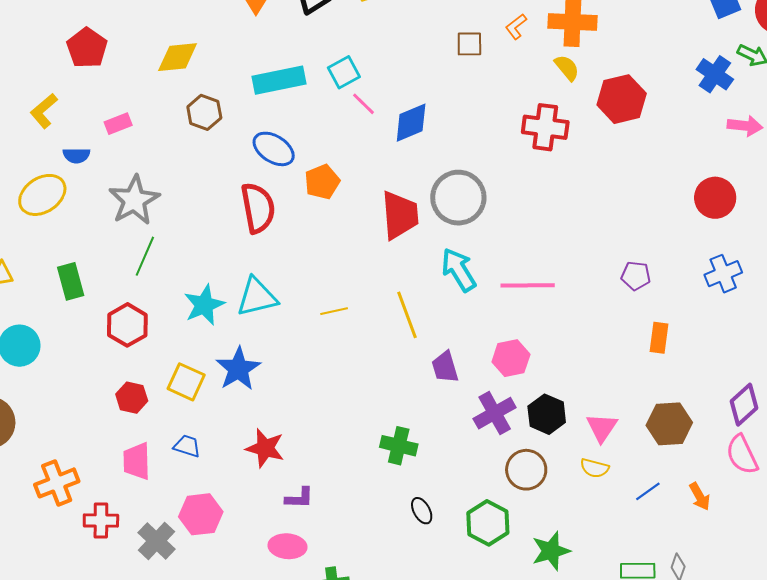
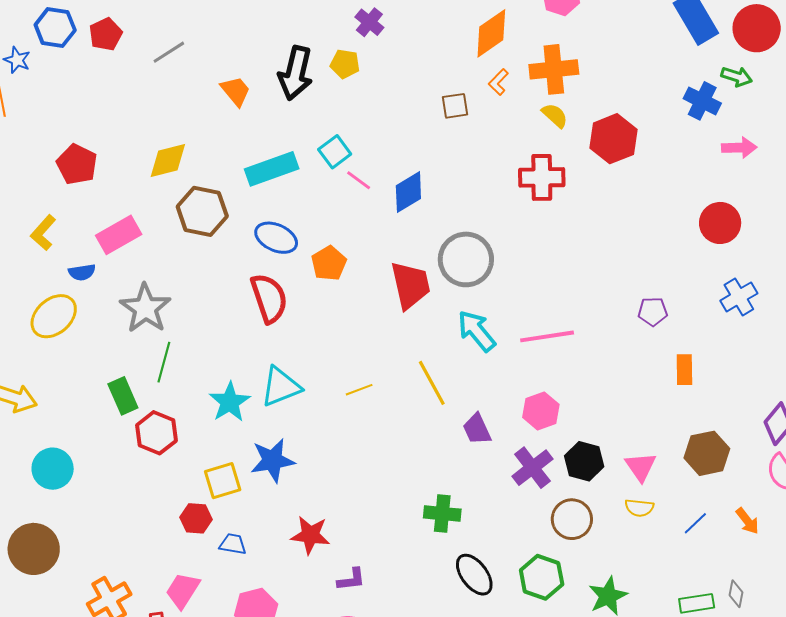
brown hexagon: (204, 112) -> (202, 211), size x1.4
pink rectangle: (118, 124) -> (119, 235), size x1.6
green rectangle: (71, 281) -> (123, 396), moved
blue star: (238, 369) -> (272, 460), turned 30
yellow square: (186, 382) -> (223, 481), turned -33
red hexagon: (132, 398) -> (196, 518), moved
pink trapezoid: (137, 461) -> (183, 590), moved, turned 42
black ellipse: (422, 511) -> (474, 575), size x1.6

